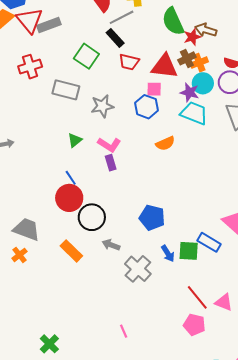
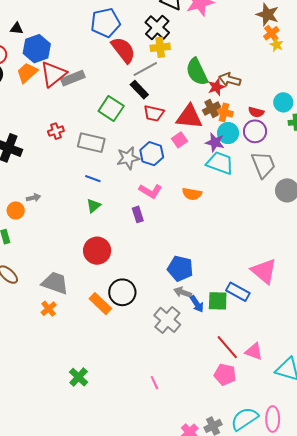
red triangle: (30, 20) -> (53, 74), turned 32
orange cross: (199, 63) -> (224, 112), turned 36
red cross: (30, 67) -> (56, 131), moved, size x0.7
pink square: (154, 89) -> (179, 140), turned -35
blue hexagon: (146, 107) -> (152, 154), moved
green triangle: (75, 140) -> (94, 206), moved
orange semicircle: (165, 143) -> (192, 194), turned 36
pink L-shape: (109, 145) -> (150, 191), moved
blue line: (71, 178) -> (93, 179), moved, turned -35
black circle: (92, 217) -> (122, 292), moved
gray arrow: (111, 245) -> (183, 292), moved
green cross: (49, 344) -> (79, 377), moved

